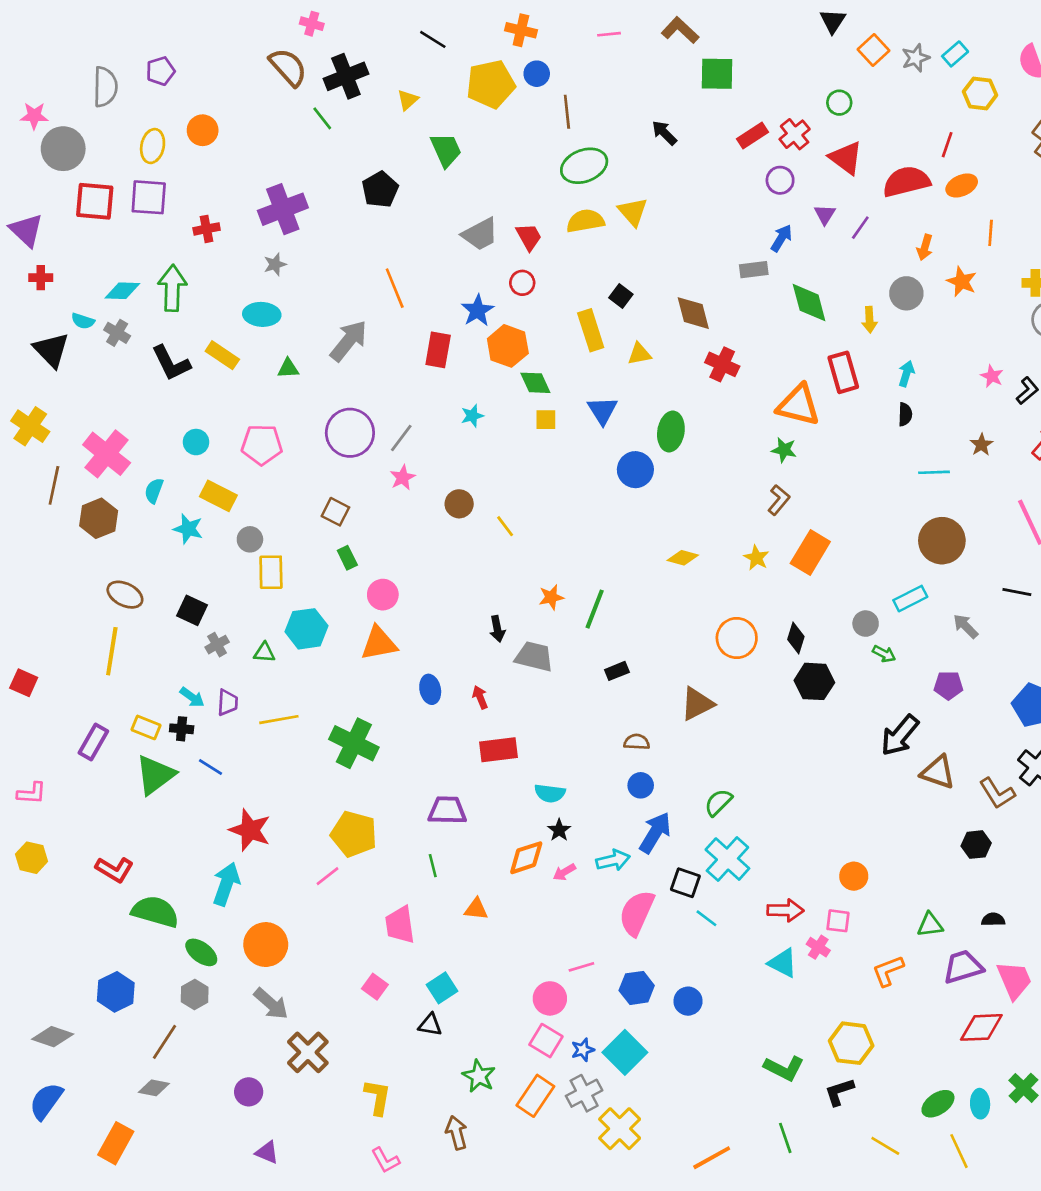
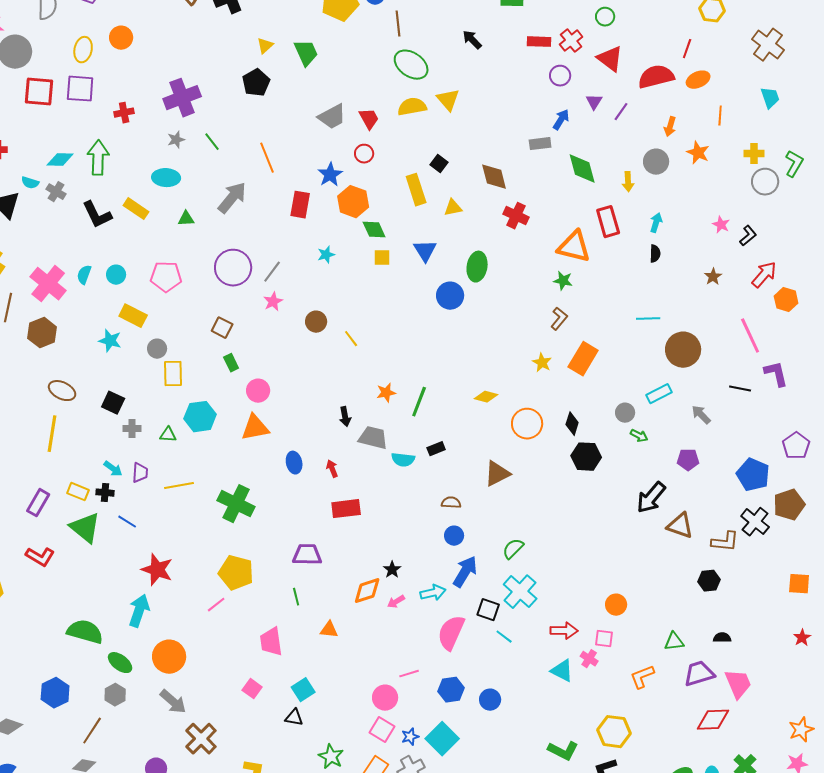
yellow triangle: (408, 100) -> (265, 46), moved
green line: (322, 118) -> (212, 142), moved
red rectangle: (752, 135) -> (539, 42), turned 35
green ellipse: (584, 166) -> (411, 65), turned 56
cyan line: (934, 472) -> (648, 319), moved
cyan semicircle: (154, 491) -> (84, 275), moved
yellow diamond: (683, 558) -> (486, 397), moved
gray cross: (217, 645) -> (132, 429), turned 30
green triangle: (155, 775) -> (85, 528), turned -44
cyan semicircle: (550, 793) -> (403, 460), moved
brown L-shape: (997, 793) -> (725, 542), turned -52
red L-shape: (114, 870) -> (40, 557), moved

